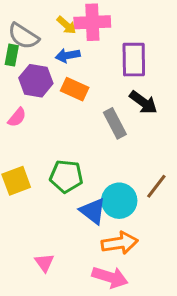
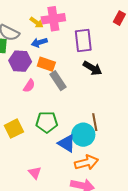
pink semicircle: (17, 117) -> (29, 86), moved
gray rectangle: (115, 123) -> (58, 81), moved
brown line: (156, 186) -> (95, 122), moved, turned -42
pink triangle: (44, 263) -> (35, 173), moved

